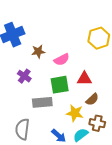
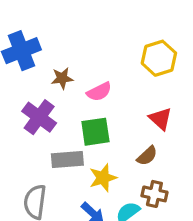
purple cross: (24, 76) -> (39, 117), size x1.5
red triangle: (84, 79) -> (160, 119), moved, turned 42
yellow star: (75, 113) -> (103, 178), moved, turned -30

